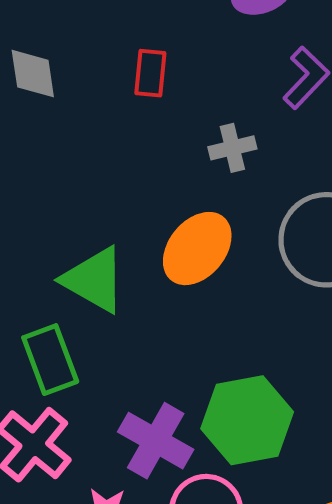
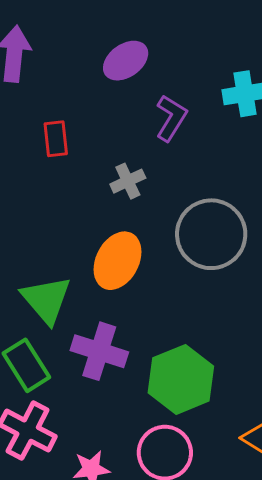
green triangle: (94, 280) -> (46, 300), turned 32
purple cross: (156, 441) -> (99, 351), moved

